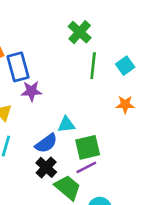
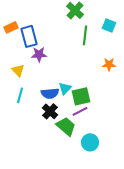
cyan square: (125, 66) -> (109, 25), moved, turned -32
cyan triangle: (66, 125) -> (65, 88), moved, turned -40
blue semicircle: (46, 143) -> (50, 93), turned 30

